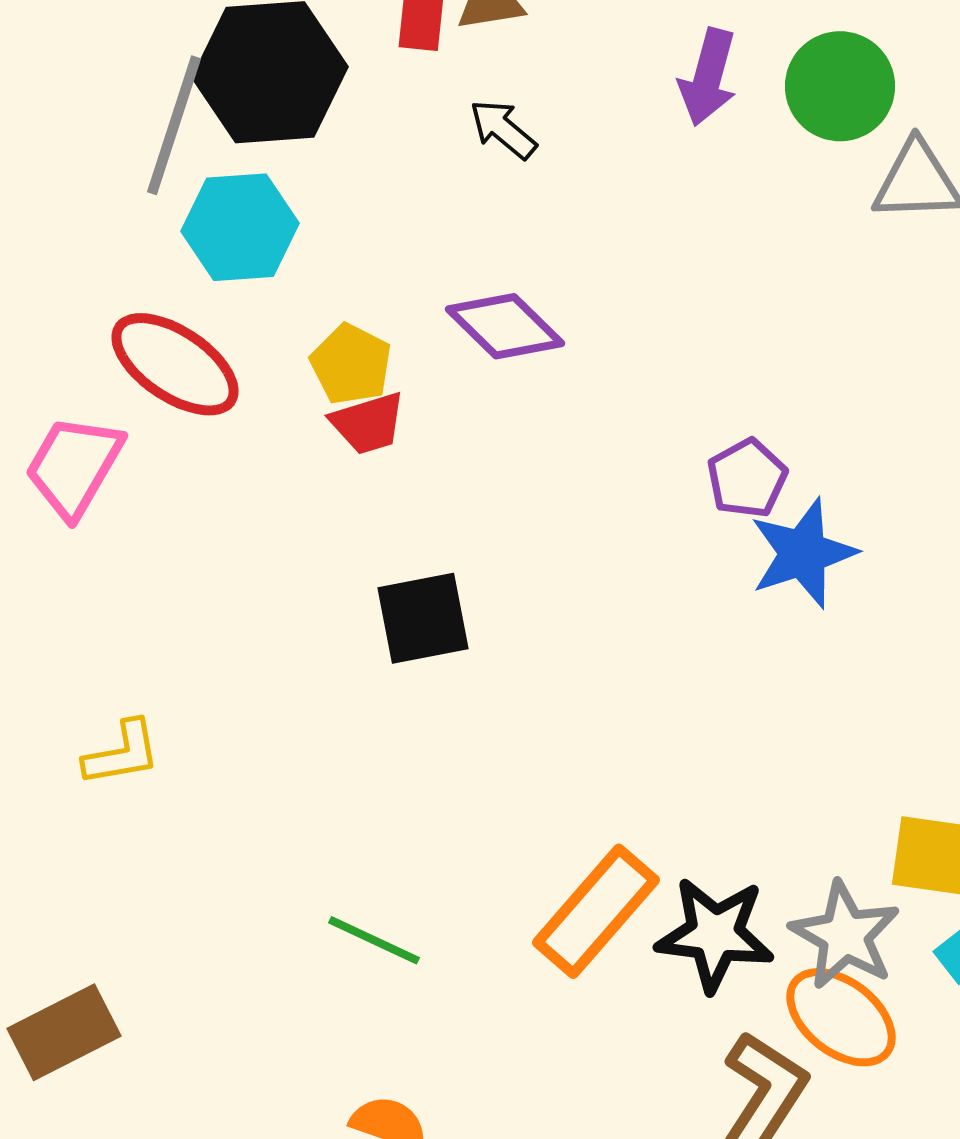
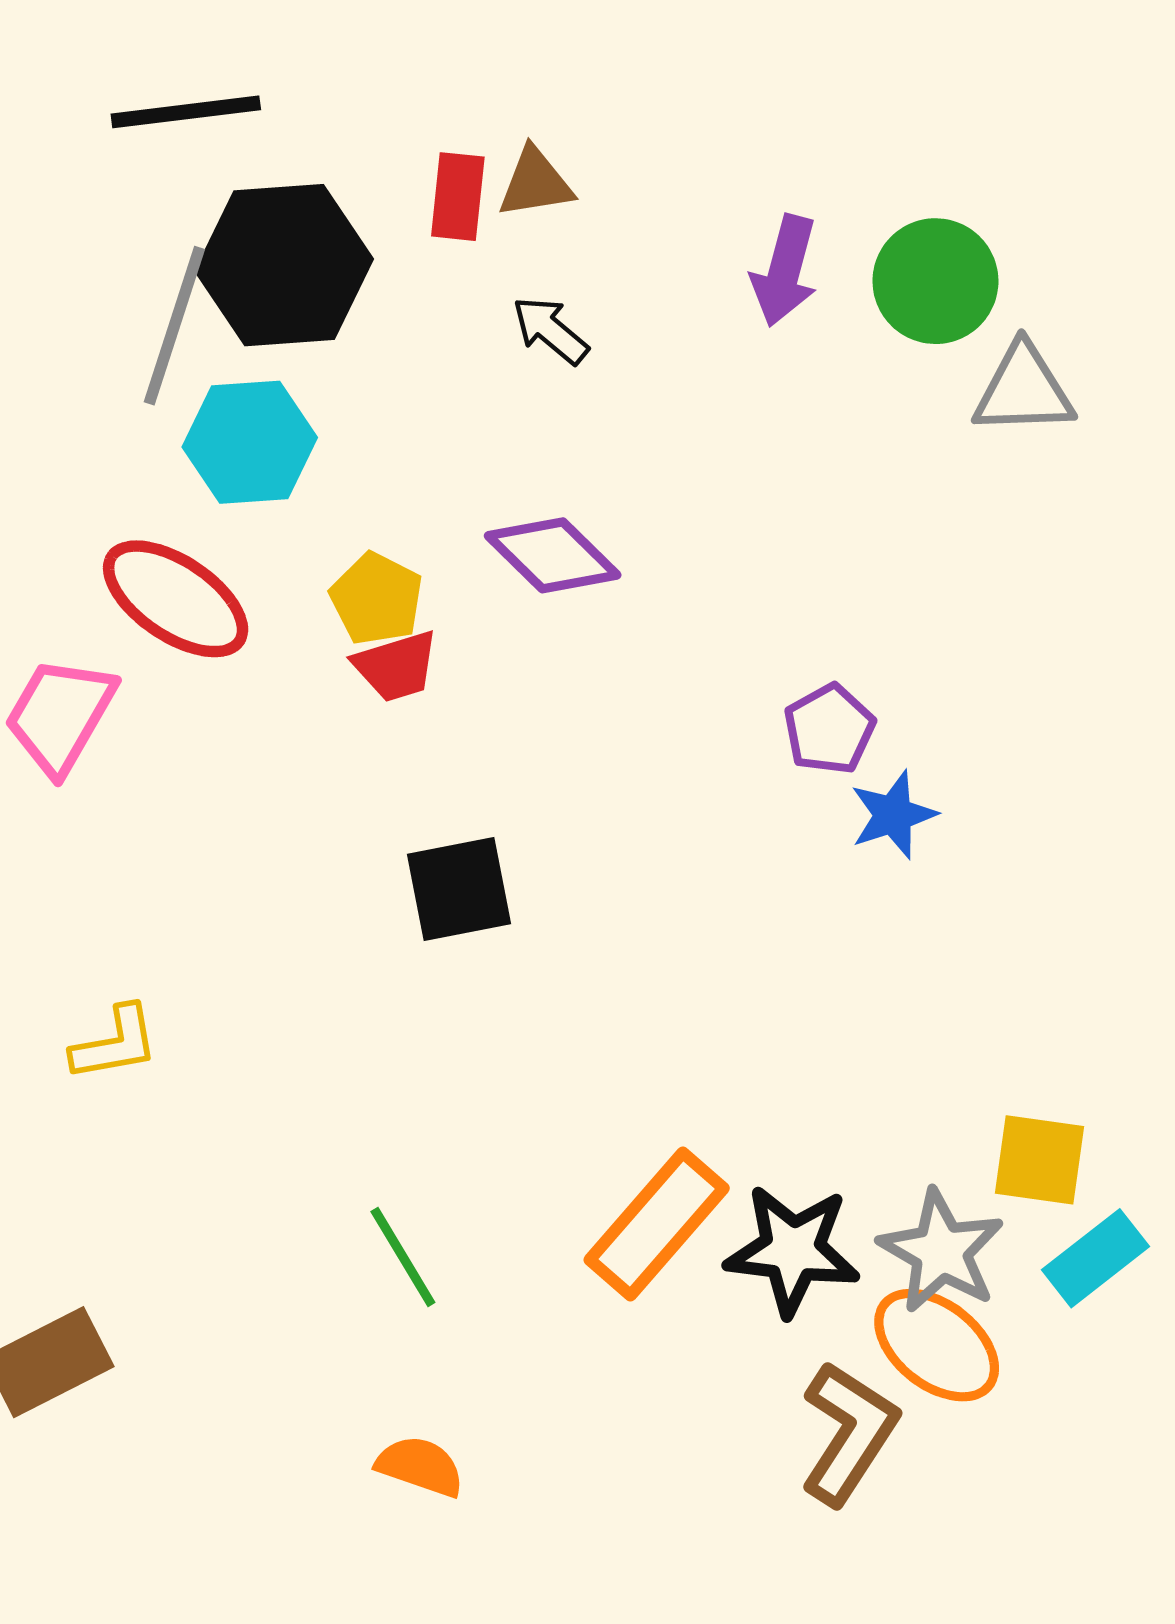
blue star: (803, 553) -> (893, 815), size x0.7
green line: (374, 940) -> (403, 1257), turned 34

